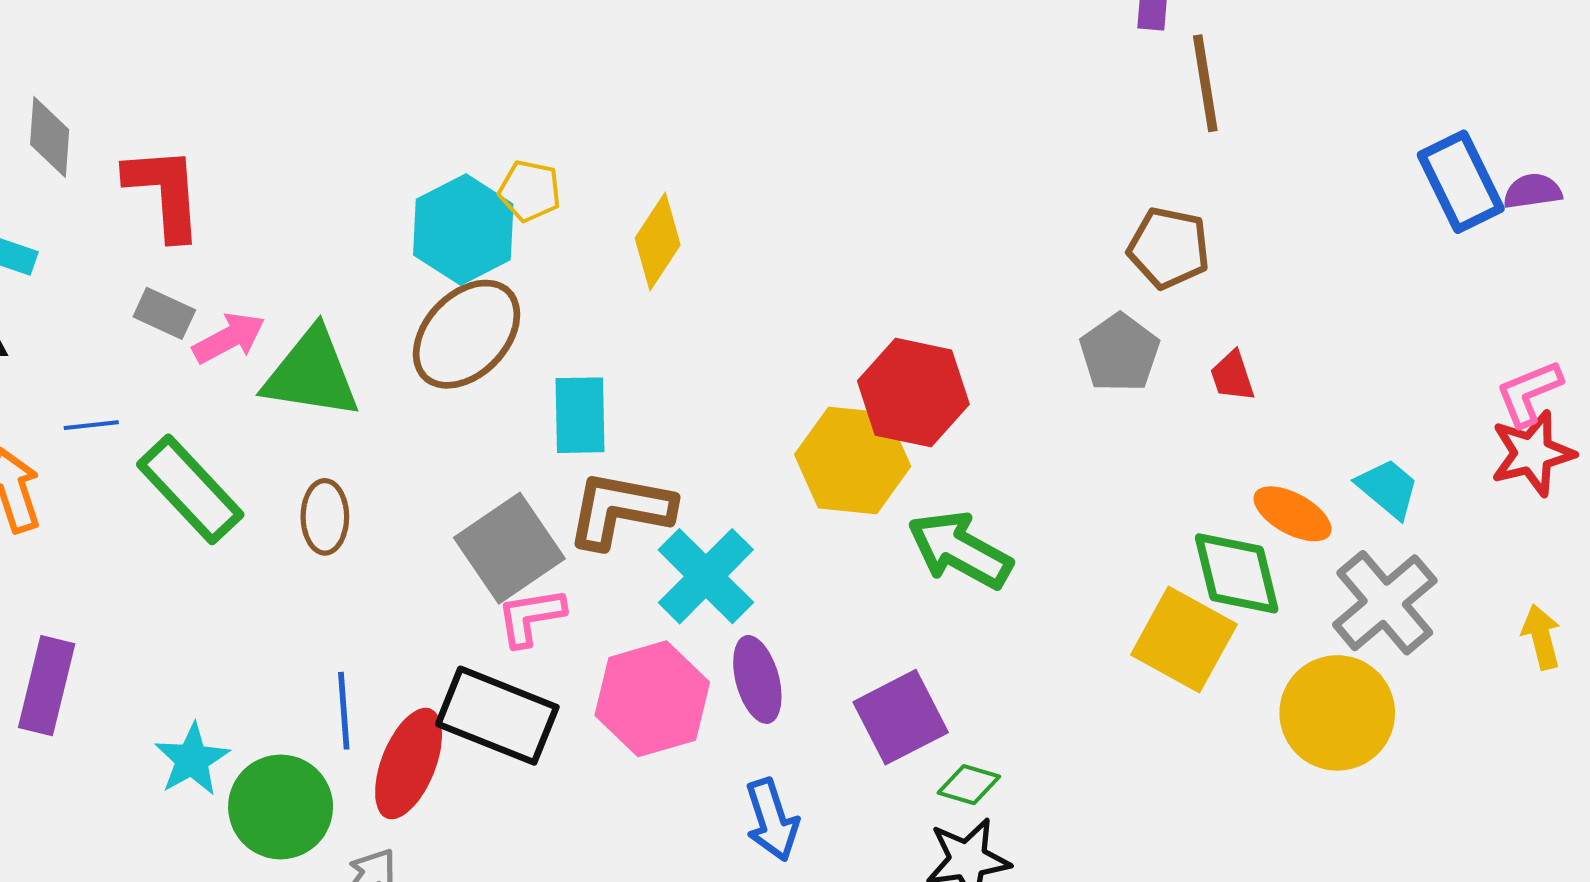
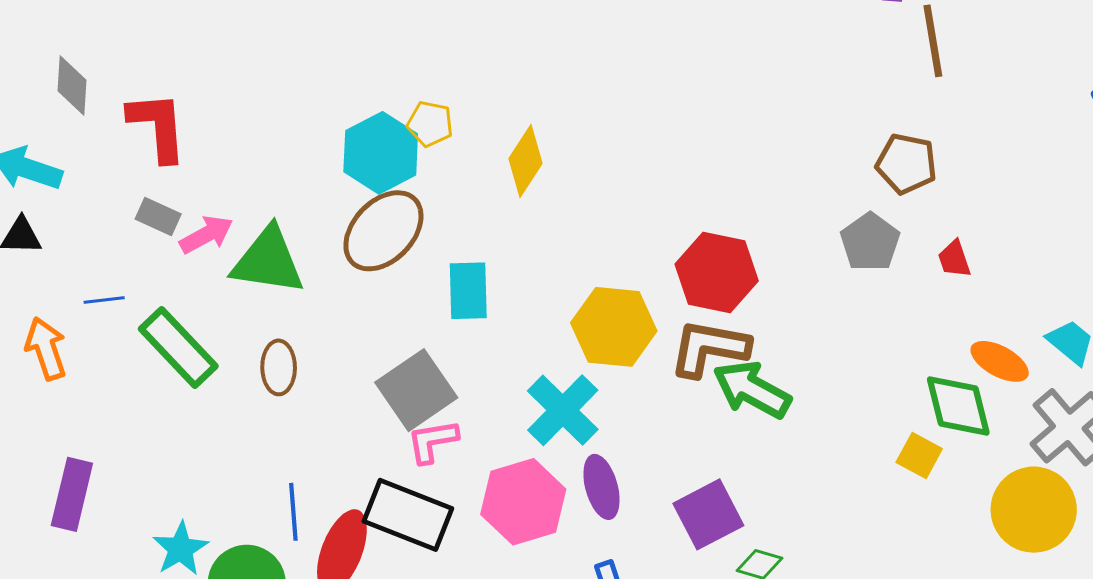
yellow hexagon: (853, 460) -> (614, 327), moved
brown L-shape: (620, 510) -> (709, 348), moved
yellow square: (1184, 640) -> (919, 455), size x0.6

